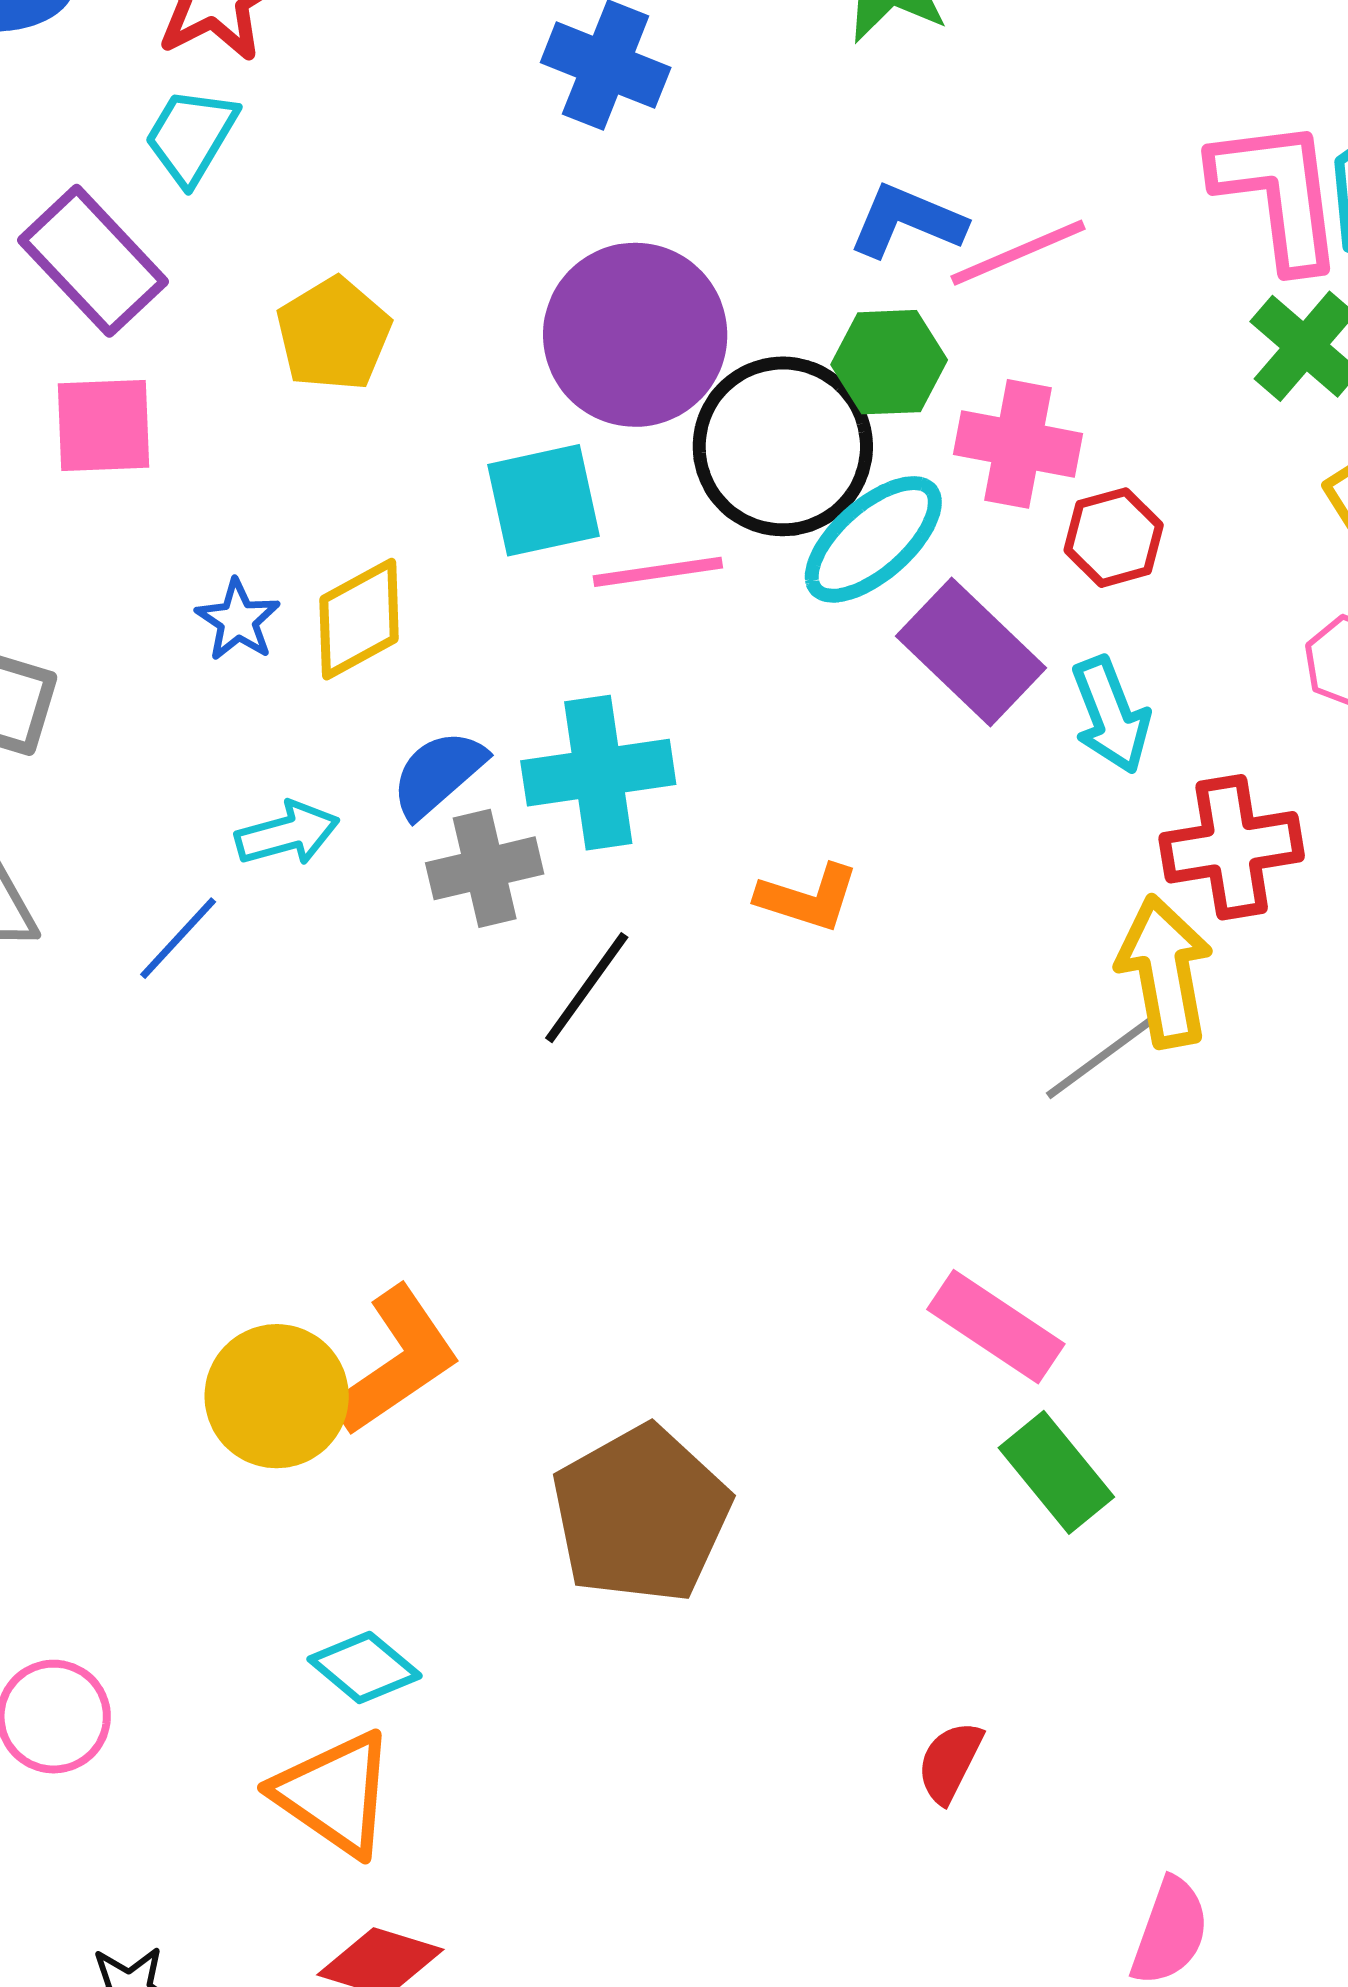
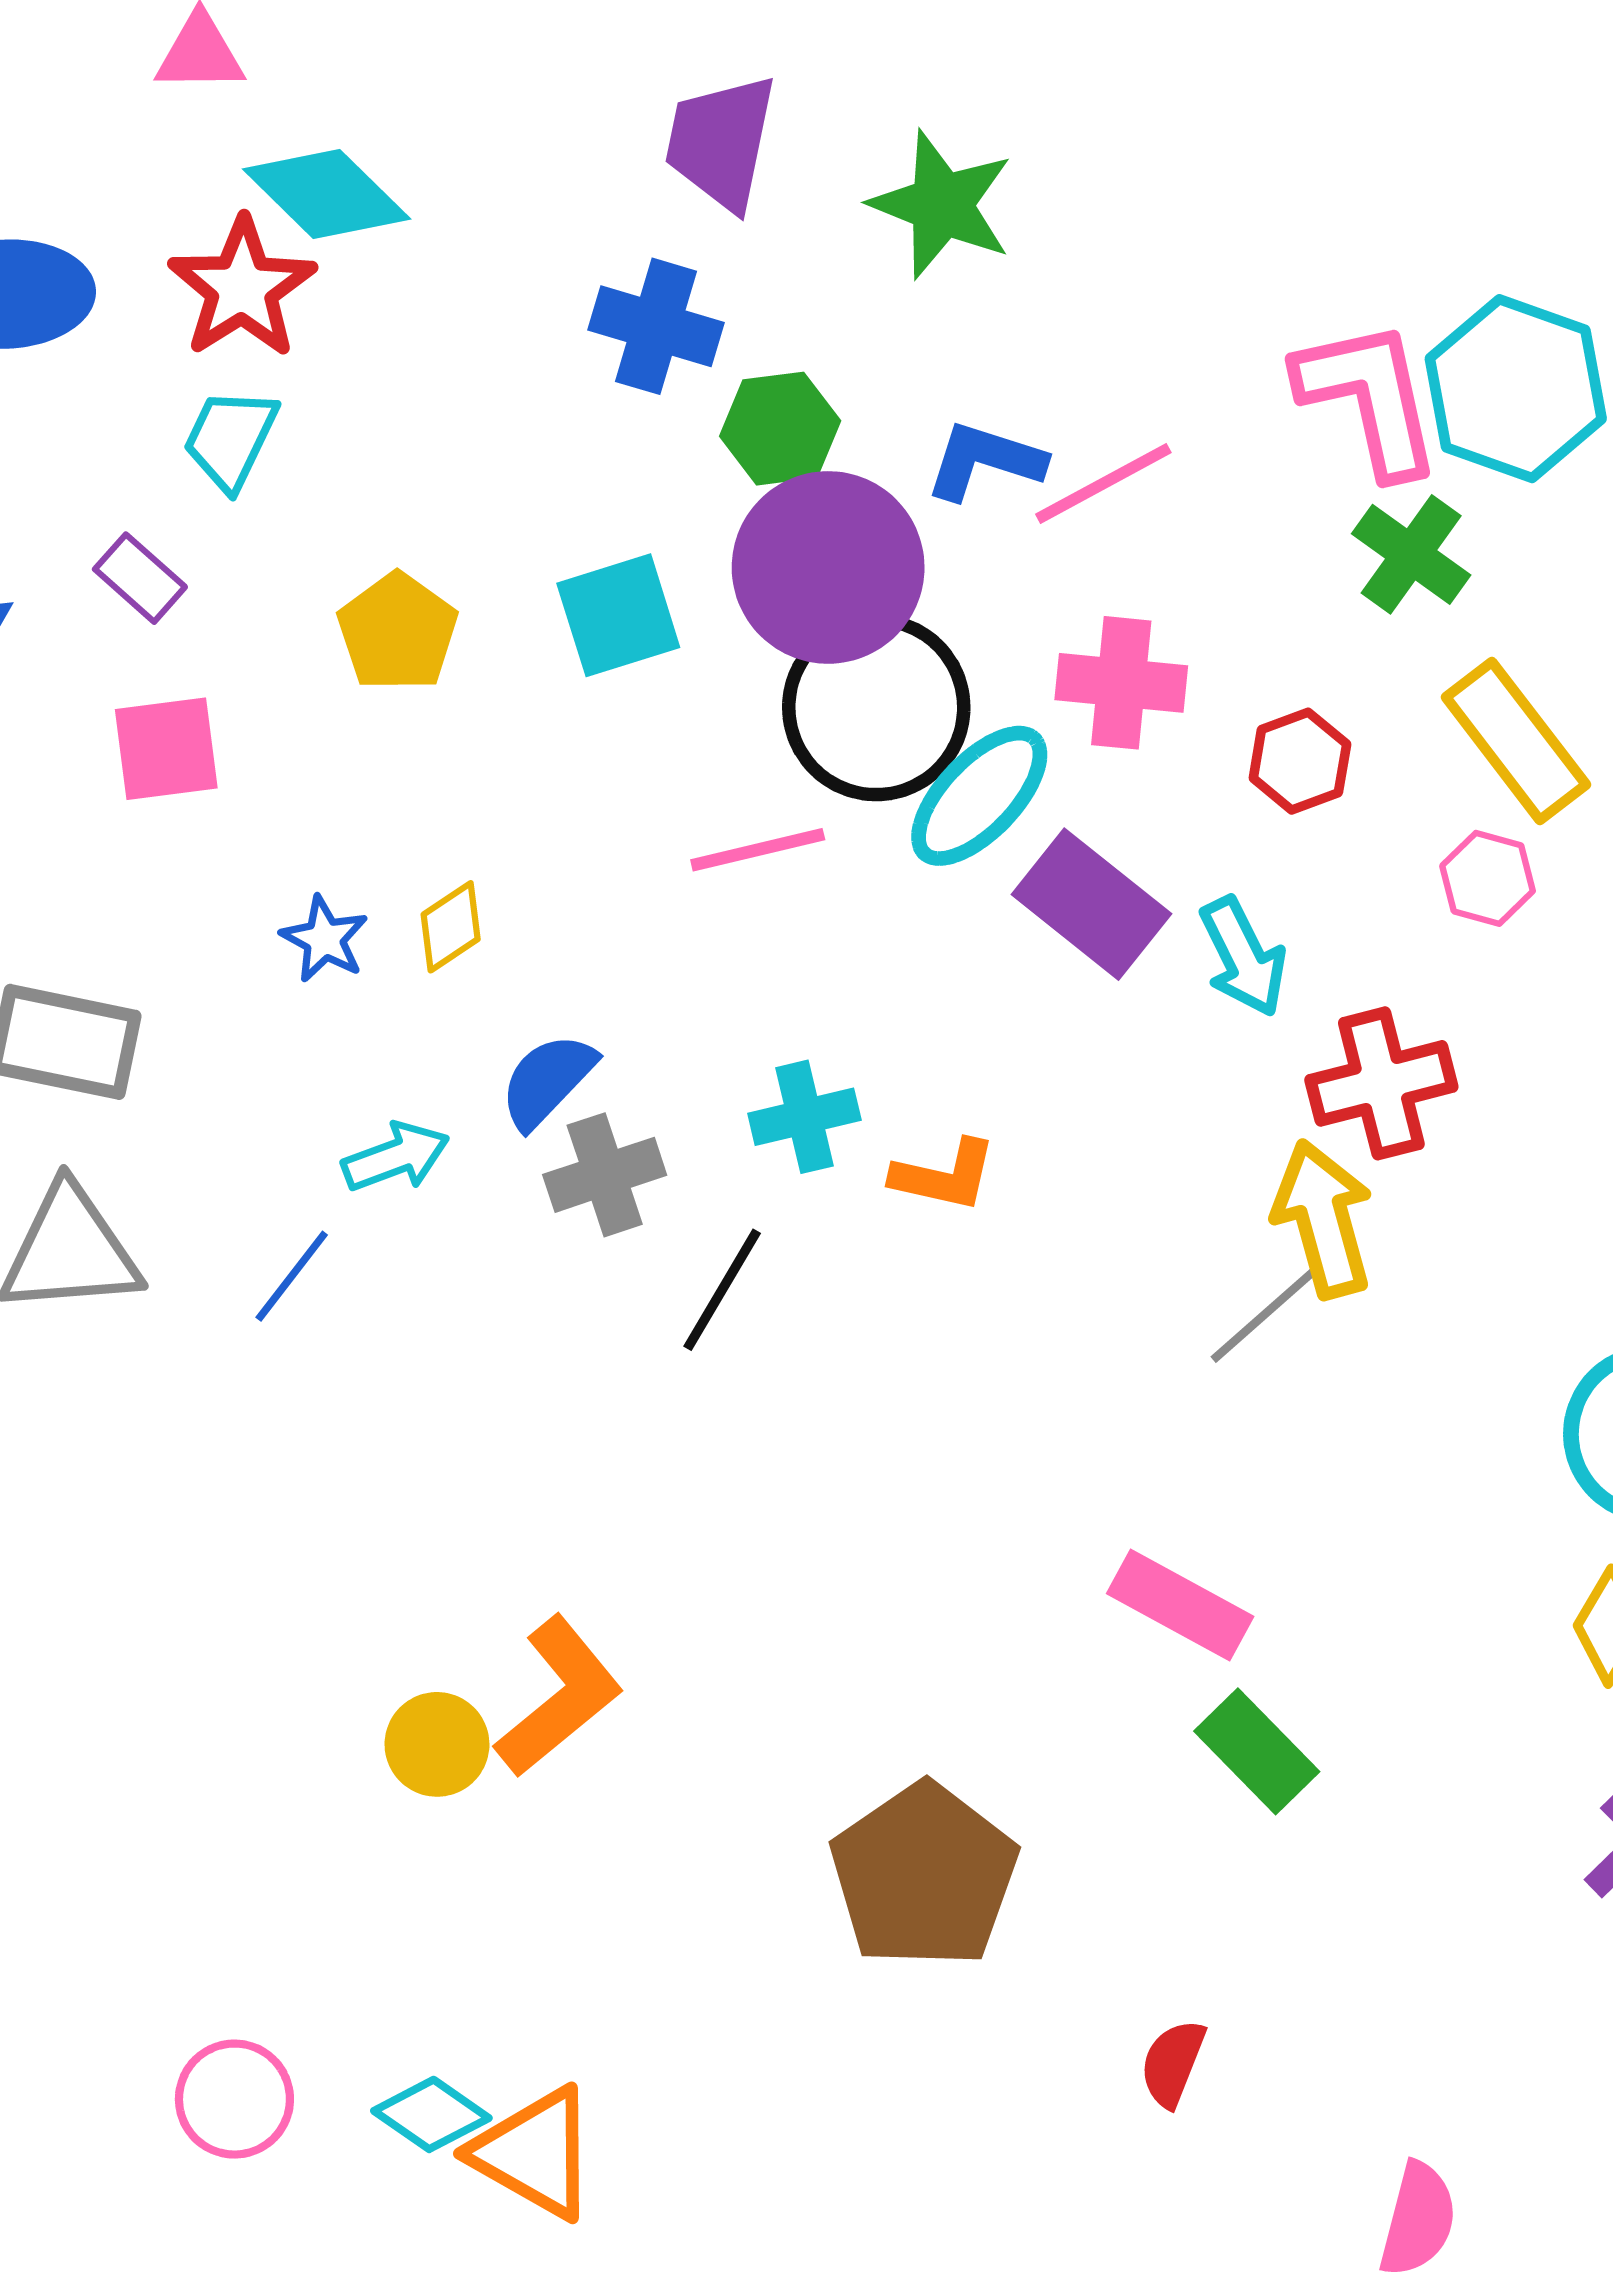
purple rectangle: (93, 261) -> (140, 578), size x0.6
purple circle: (635, 335) -> (828, 567), moved
green hexagon: (889, 362) -> (780, 429), moved
cyan square: (544, 500) -> (618, 615), moved
red hexagon: (1114, 538) -> (1300, 761), moved
yellow diamond: (359, 619) -> (451, 927), size x0.7
cyan cross: (598, 773) -> (804, 1117), moved, size x0.7
yellow circle: (277, 1396) -> (437, 1744), size x0.7
brown pentagon: (641, 1514) -> (924, 1876), moved
cyan diamond: (364, 1668) -> (431, 2114), moved

